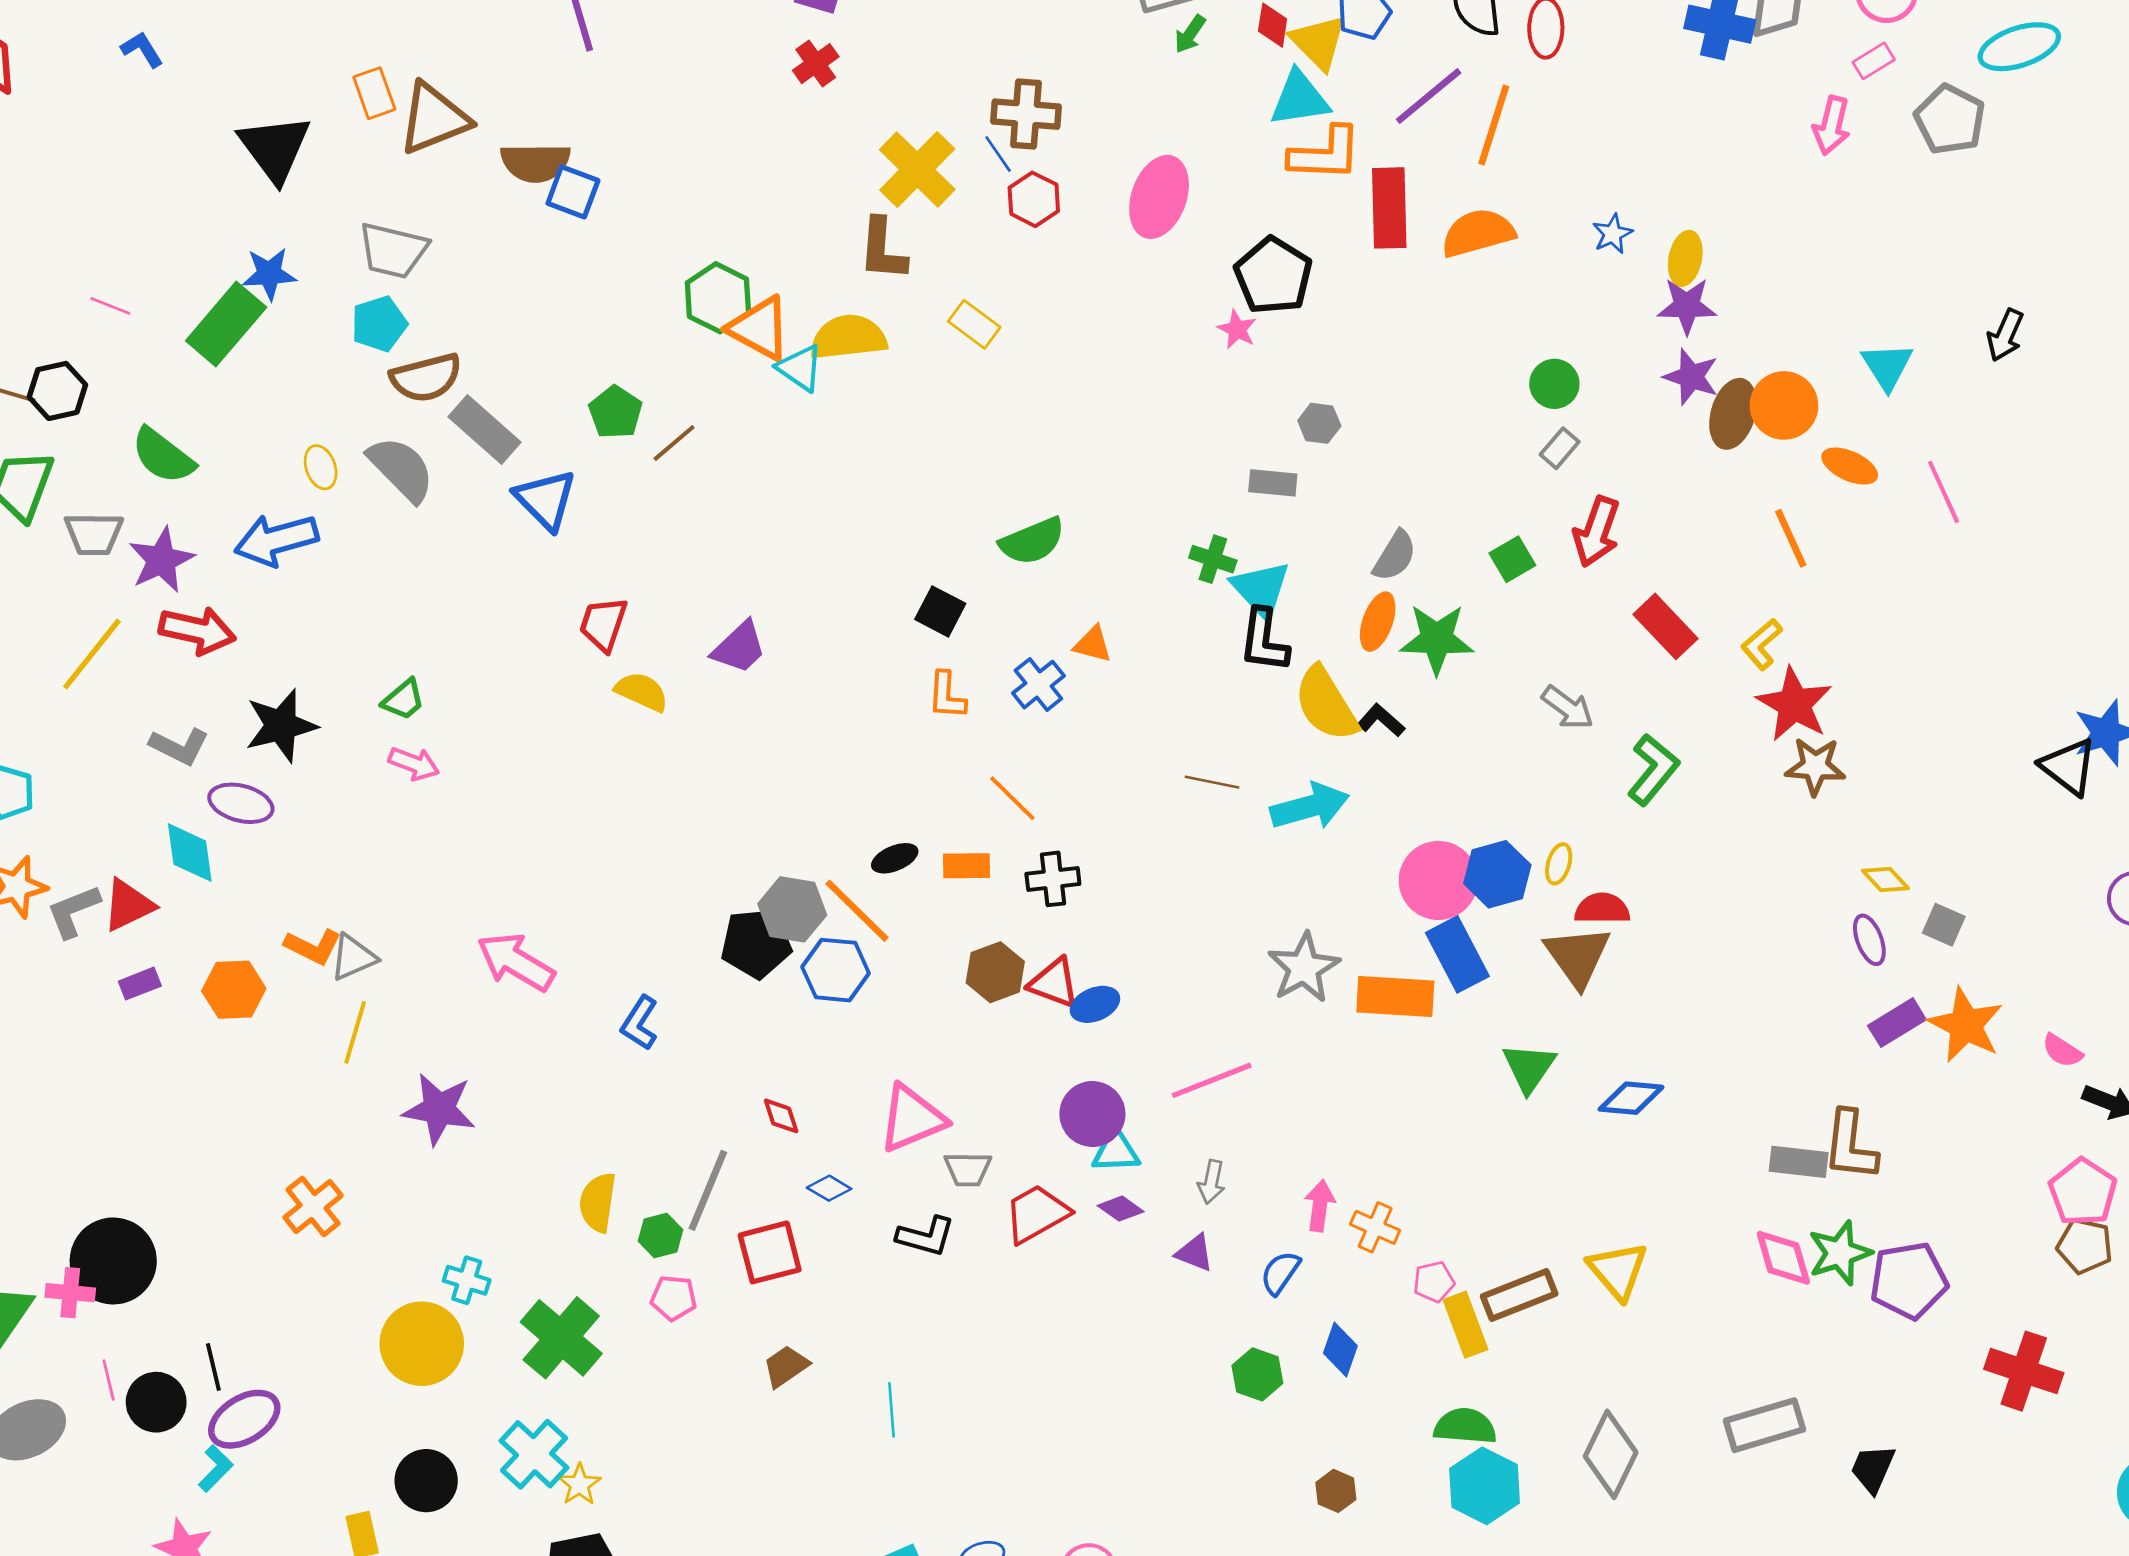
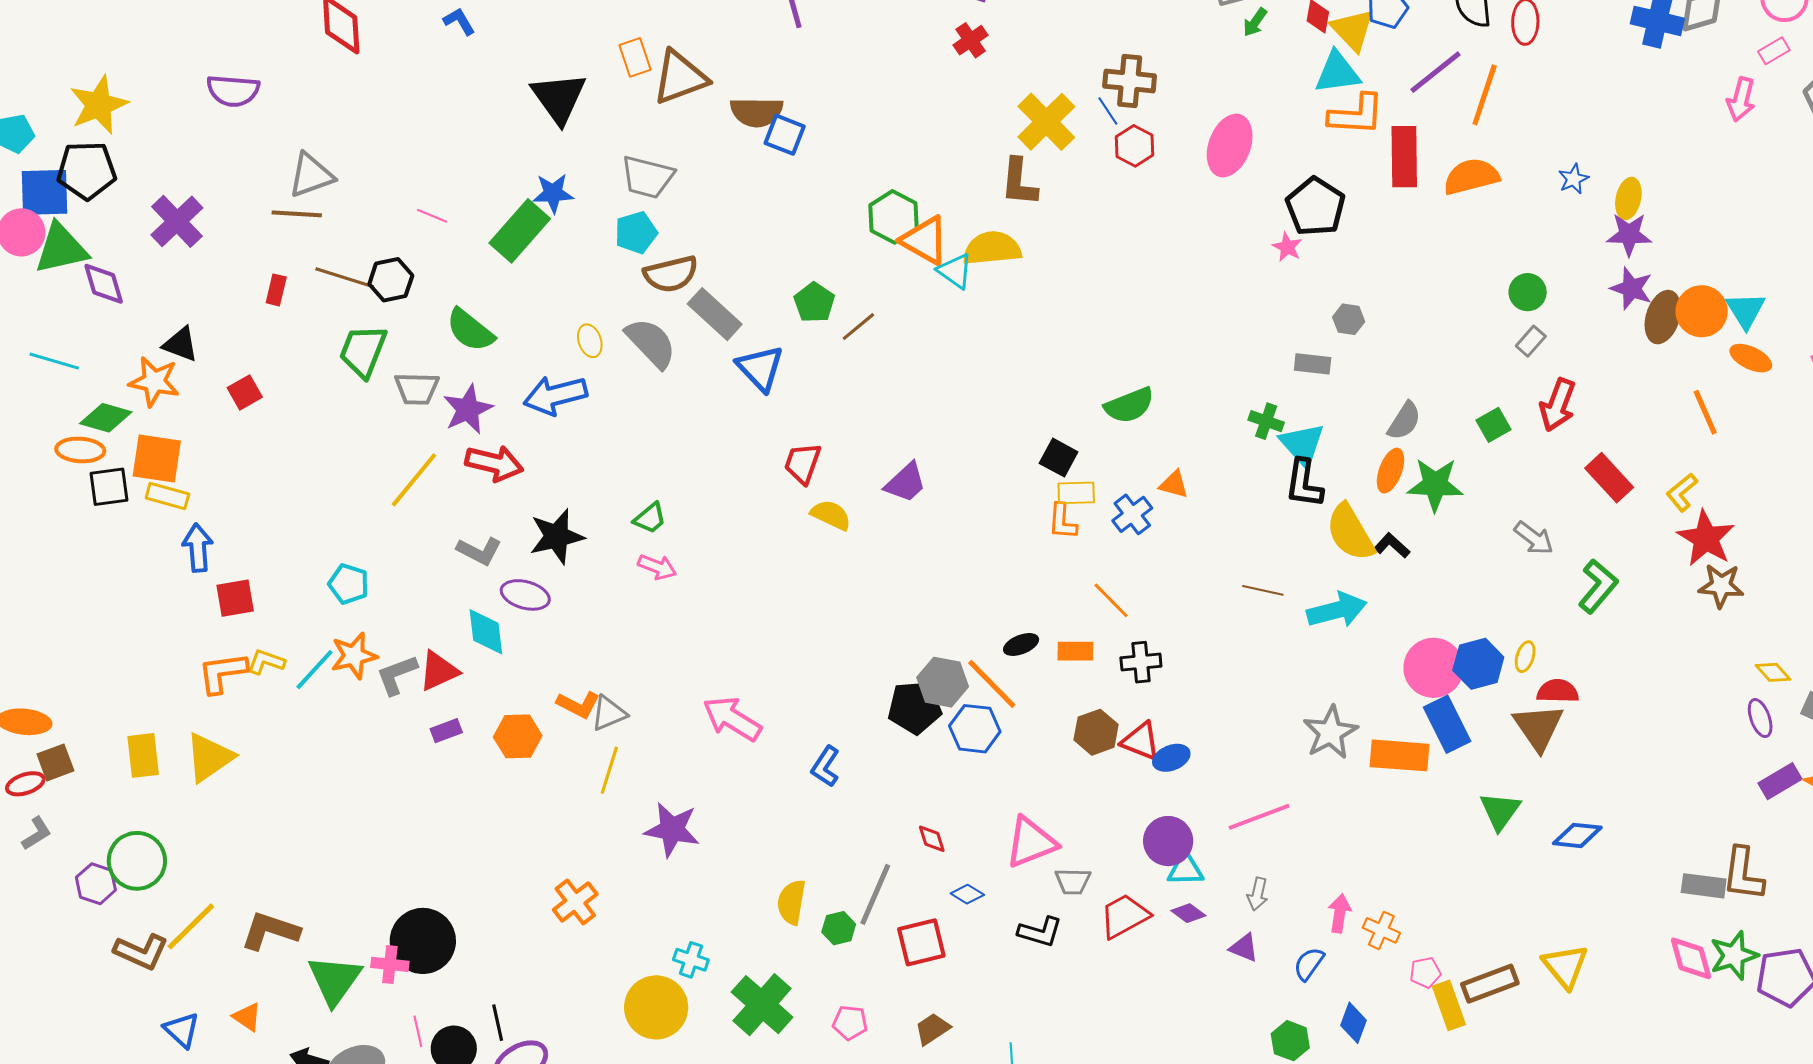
yellow rectangle: (974, 324) -> (1076, 493), moved, turned -39
cyan triangle: (1887, 366) -> (1746, 310), moved
pink pentagon: (674, 1298) -> (850, 1023), moved

